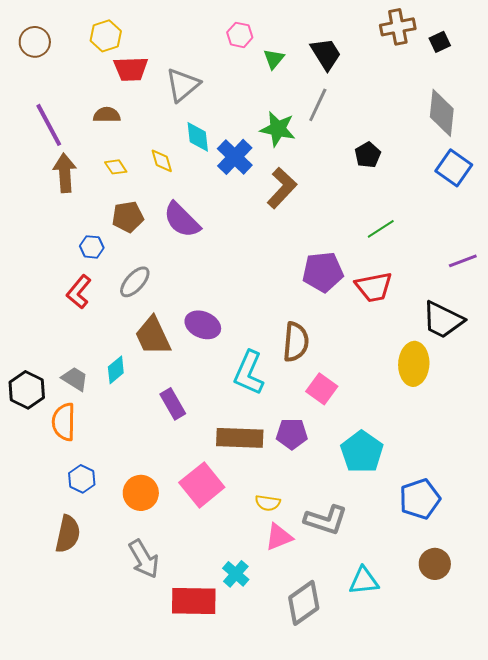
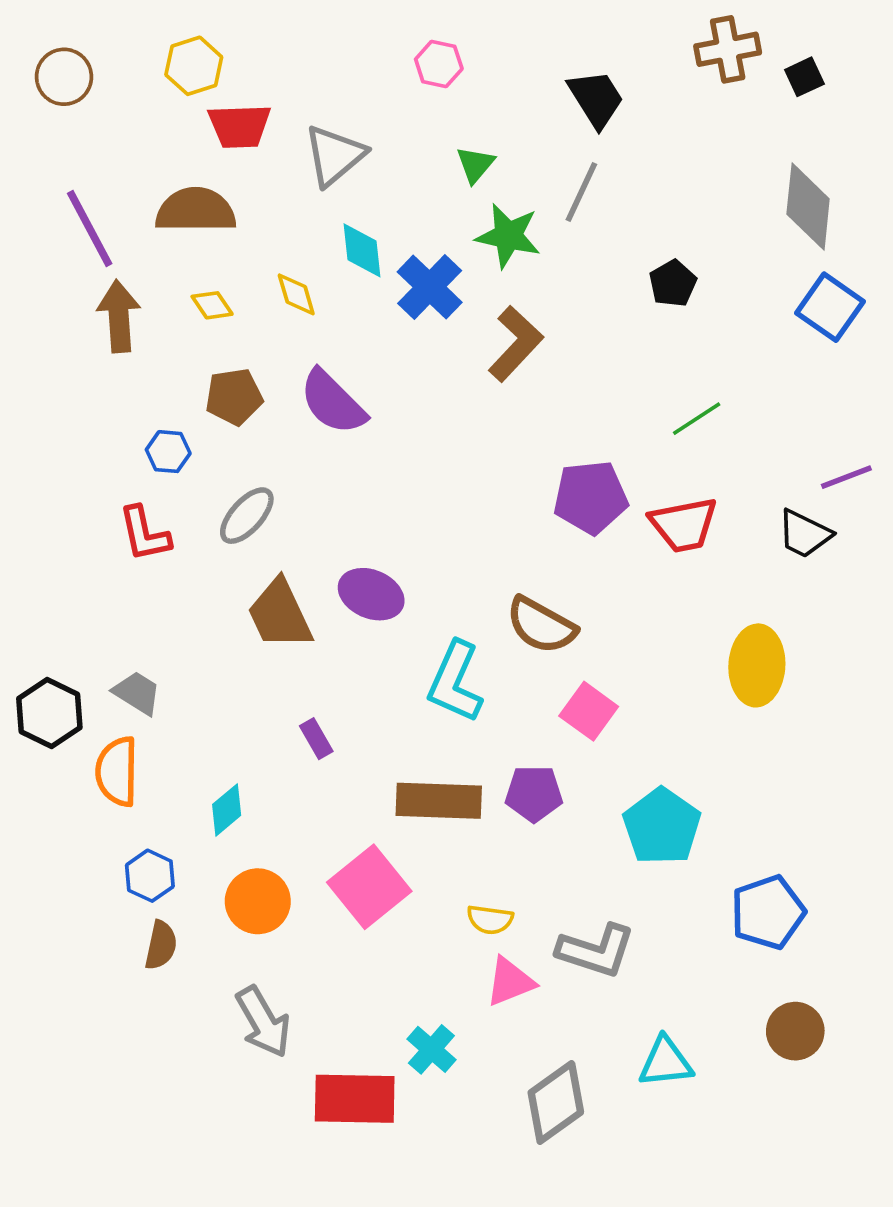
green triangle: (274, 59) -> (475, 165), moved
brown semicircle: (107, 115) -> (196, 210), size x1.6
red L-shape: (79, 292) -> (144, 534), turned -52
black trapezoid: (443, 320) -> (804, 534), moved, size x0.7
brown semicircle: (296, 342) -> (541, 625), turned 114
cyan diamond: (116, 370) -> (227, 810), moved
purple rectangle: (173, 404) -> (316, 739), size x0.7
brown semicircle: (68, 534) -> (161, 945), moved, size x0.7

